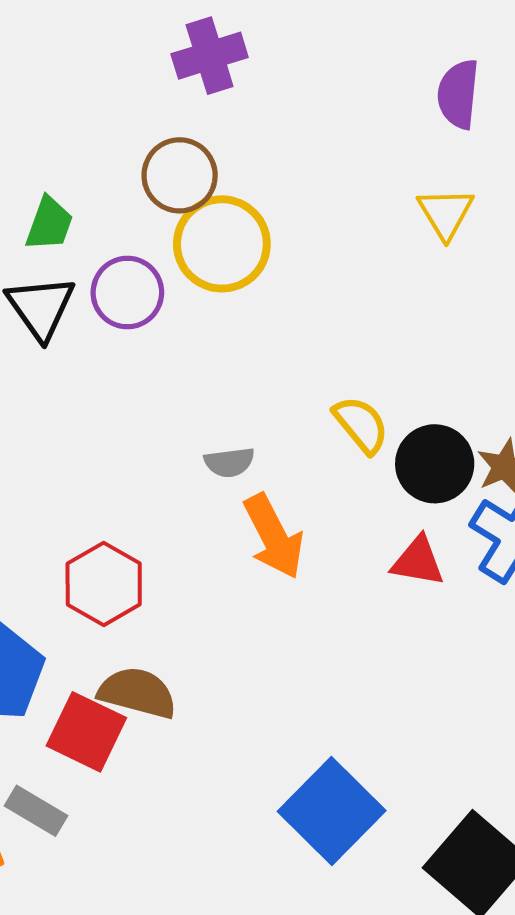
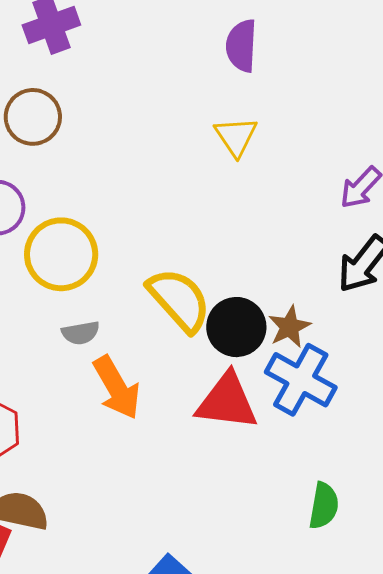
yellow circle: (222, 244) -> (61, 254), moved
yellow semicircle: (361, 425) -> (179, 300), size x1.5
red triangle: (418, 561) -> (227, 402), size x1.5

